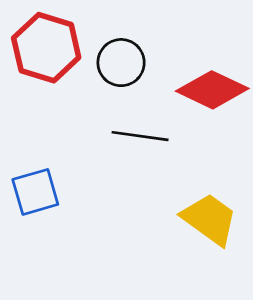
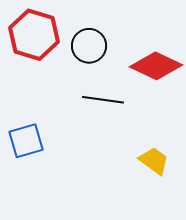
yellow trapezoid: (210, 219) -> (154, 161), size x0.7

